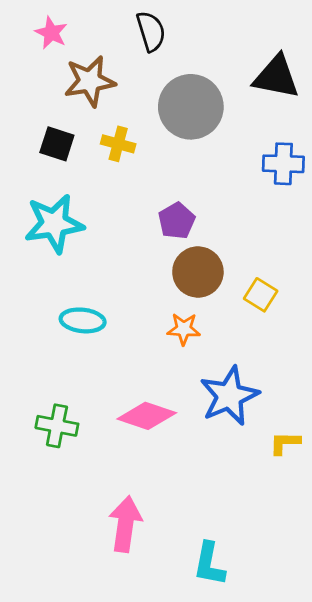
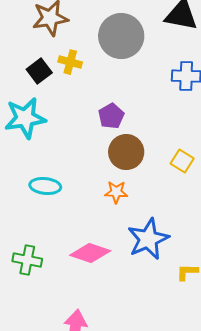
black square: (57, 144) -> (39, 71), moved, turned 35
yellow square: (261, 295) -> (182, 161), moved

